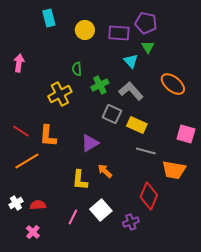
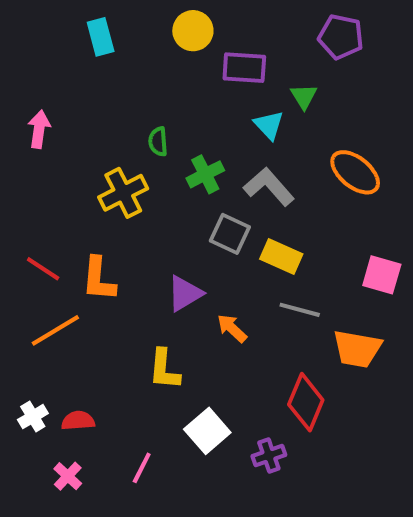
purple pentagon: (146, 23) -> (341, 37), moved
yellow circle: (85, 30) -> (193, 31), moved
orange arrow: (105, 171) -> (232, 328), moved
pink line: (73, 217) -> (142, 468), moved

